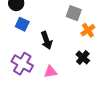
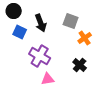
black arrow: (46, 40) -> (41, 23), moved
purple cross: (22, 64) -> (40, 56), moved

